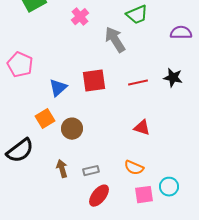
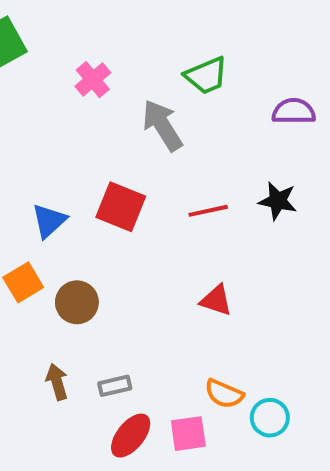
red square: (94, 81) -> (121, 207), turned 30
orange semicircle: (134, 168) -> (224, 394), moved
pink square: (144, 195) -> (188, 434), moved

